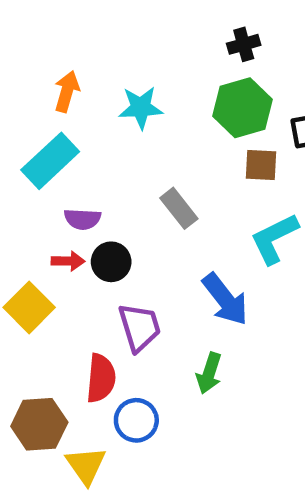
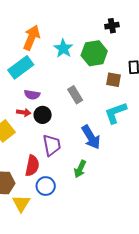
orange arrow: (67, 91) -> (32, 38), size x1.4
cyan star: (141, 108) -> (63, 48), turned 30
green hexagon: (242, 108) -> (94, 53), moved

